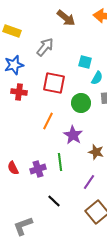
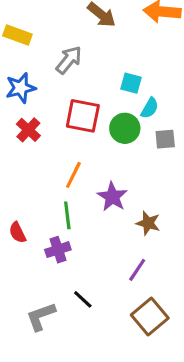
red cross: (19, 92) -> (28, 130), turned 35
green circle: (81, 103) -> (125, 128), moved
green line: (60, 162) -> (67, 215), moved
red semicircle: (13, 168) -> (17, 232), moved
gray L-shape: (23, 226) -> (41, 316), moved

